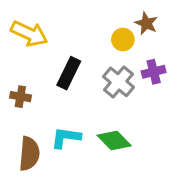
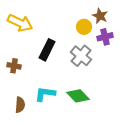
purple cross: (154, 72) -> (105, 37), moved
brown semicircle: (29, 154) -> (20, 105), size x0.7

